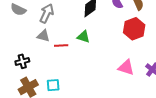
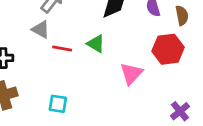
pink triangle: (126, 68) -> (131, 74), moved, turned 42
cyan square: (53, 85) -> (58, 104), moved

